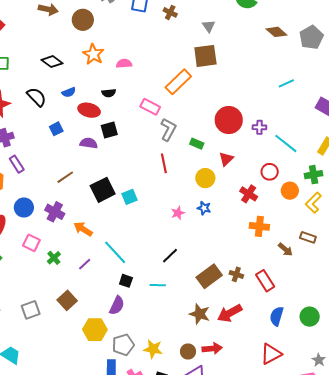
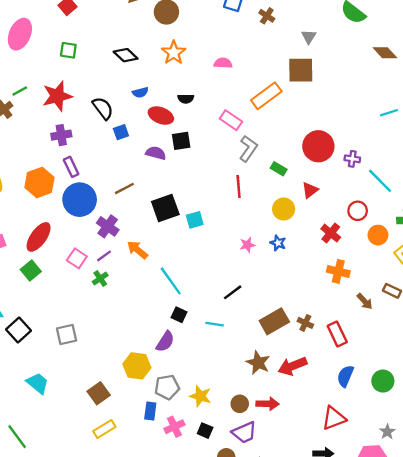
pink semicircle: (124, 64) -> (223, 63), moved
black semicircle: (37, 97) -> (103, 108), moved
blue circle: (24, 207) -> (80, 200), moved, size x1.5
purple line: (85, 264) -> (104, 256), moved
brown square: (67, 300) -> (99, 393), moved

